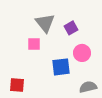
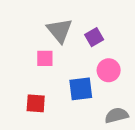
red square: (17, 85) -> (36, 103), moved

